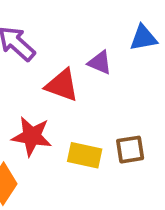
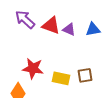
blue triangle: (143, 38) -> (93, 29), moved
red triangle: (62, 85) -> (51, 25), moved

